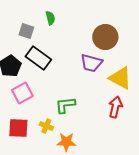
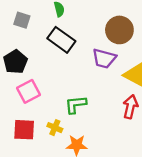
gray square: (26, 31) -> (22, 20), moved
black rectangle: (38, 58) -> (61, 40), moved

